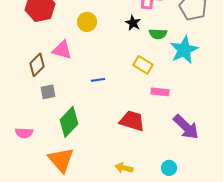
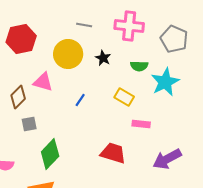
yellow circle: (87, 22) -> (68, 54), size x1.5
black star: (133, 23) -> (103, 58), moved
blue line: (98, 80) -> (80, 100), moved, turned -48
purple arrow: (186, 127) -> (167, 159), turned 108

